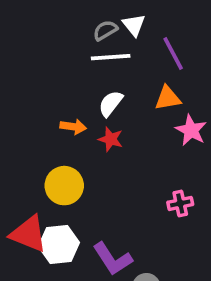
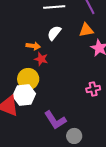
red star: (111, 139) -> (41, 59), moved
white hexagon: (59, 244) -> (24, 95), moved

